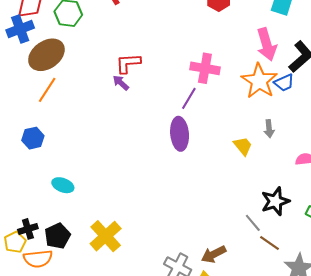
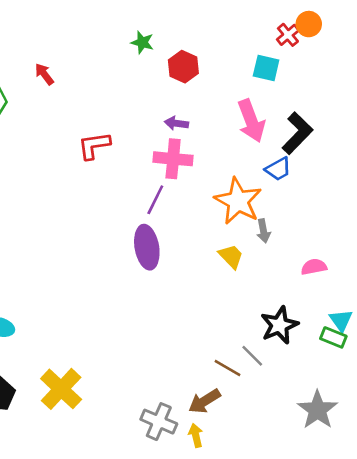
red L-shape: (128, 63) -> (94, 146), moved
orange star: (259, 81) -> (238, 201), moved
purple arrow: (121, 83) -> (176, 123), moved, turned -30
brown line: (269, 243) -> (228, 368), moved

